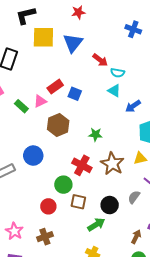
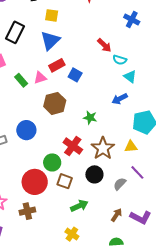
blue cross: (133, 29) -> (132, 20), moved
yellow square: (43, 37) -> (52, 15), size x0.6
blue triangle: (73, 43) -> (50, 41), moved
cyan triangle: (114, 91) -> (130, 77), moved
blue arrow: (133, 106) -> (120, 99), moved
black circle: (110, 205) -> (94, 174), moved
red circle: (48, 206) -> (35, 182), size x1.6
brown arrow: (136, 237) -> (116, 215), moved

